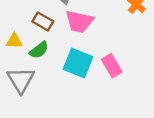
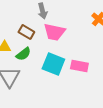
pink rectangle: (112, 66) -> (79, 66), turned -48

